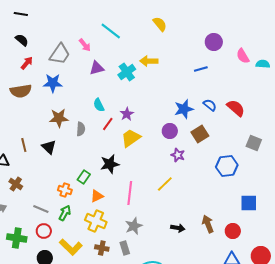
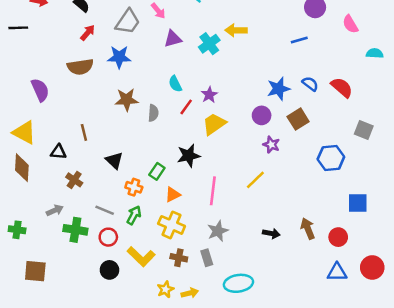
cyan semicircle: (263, 64) -> (375, 53), moved
black triangle: (49, 147) -> (114, 160), moved
green cross: (17, 238) -> (75, 230), moved

